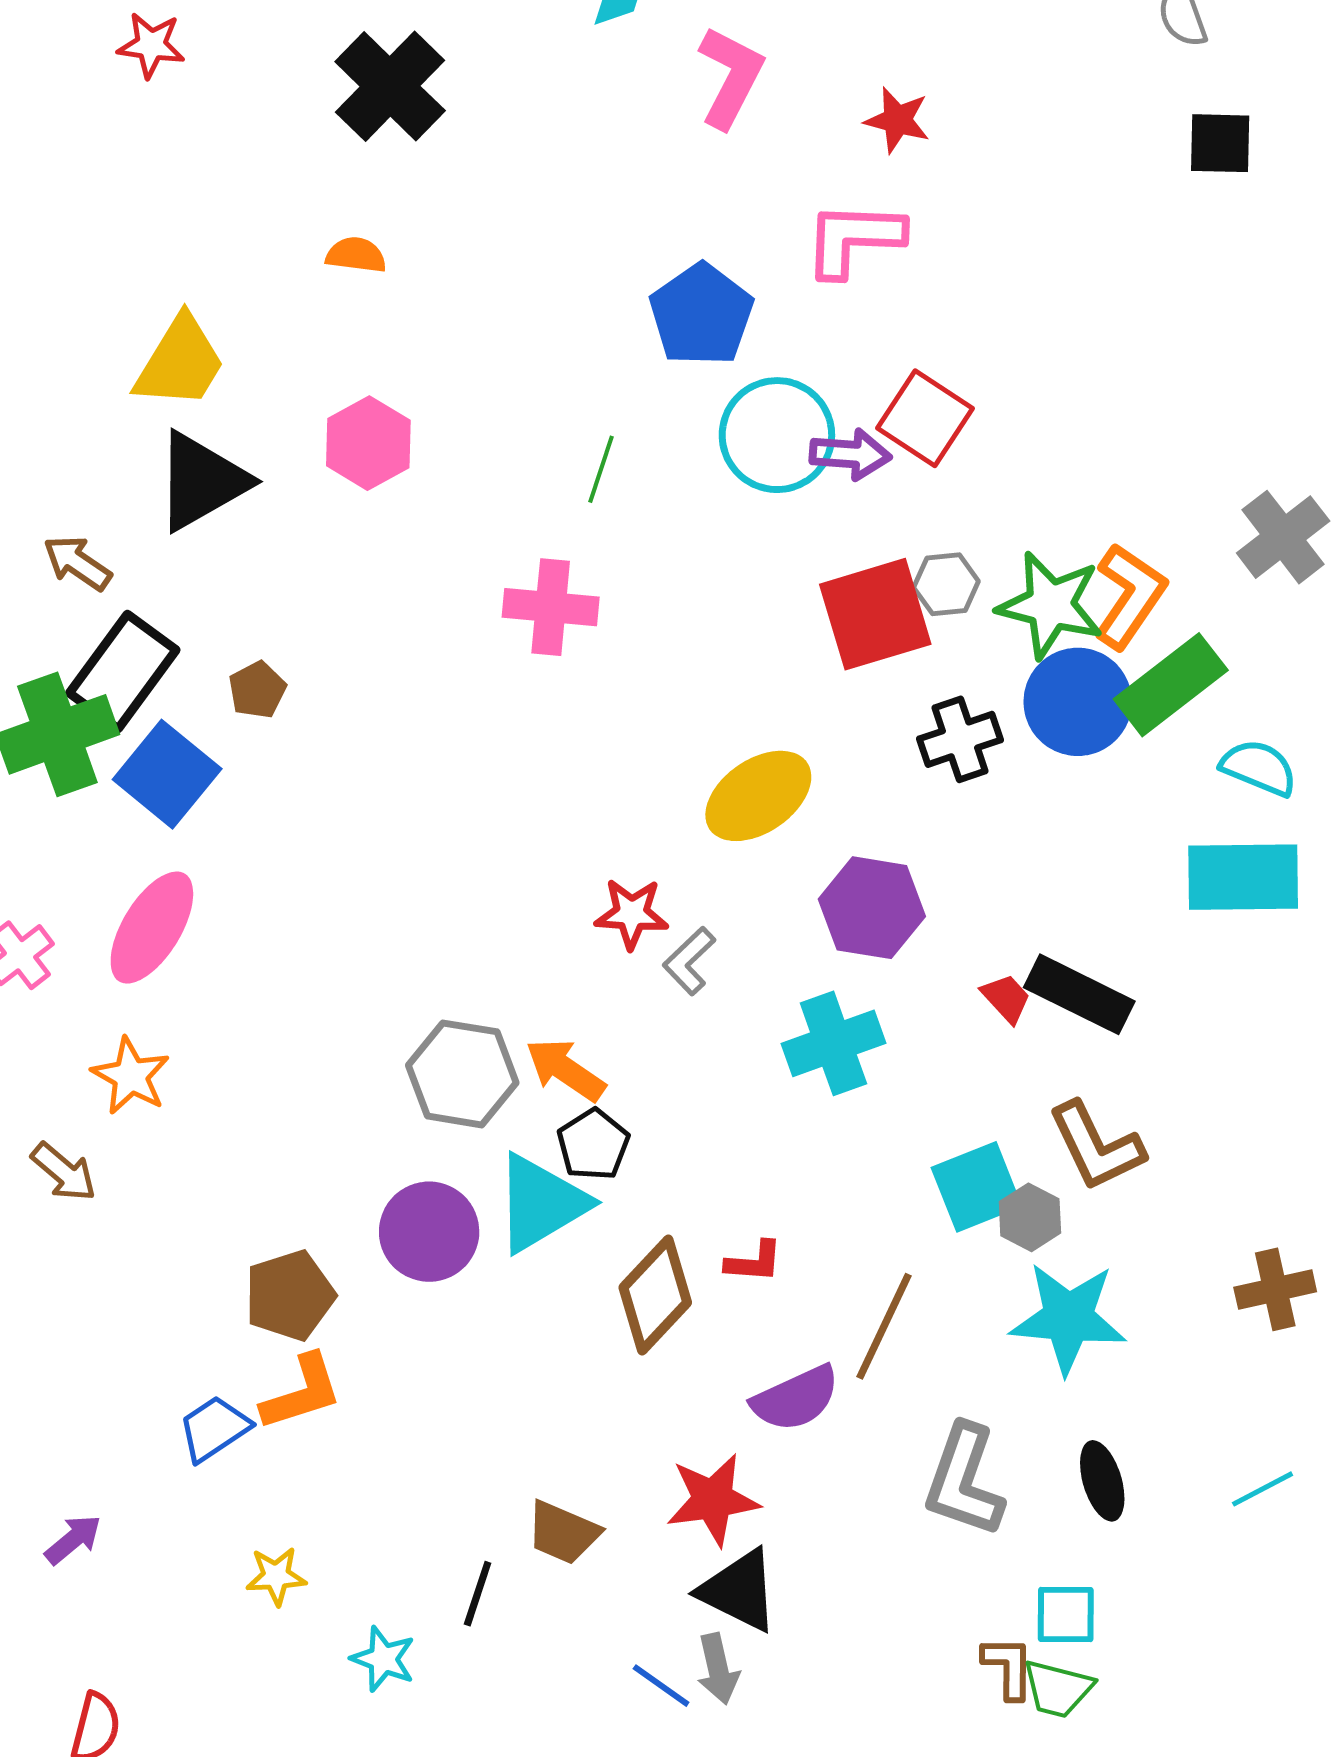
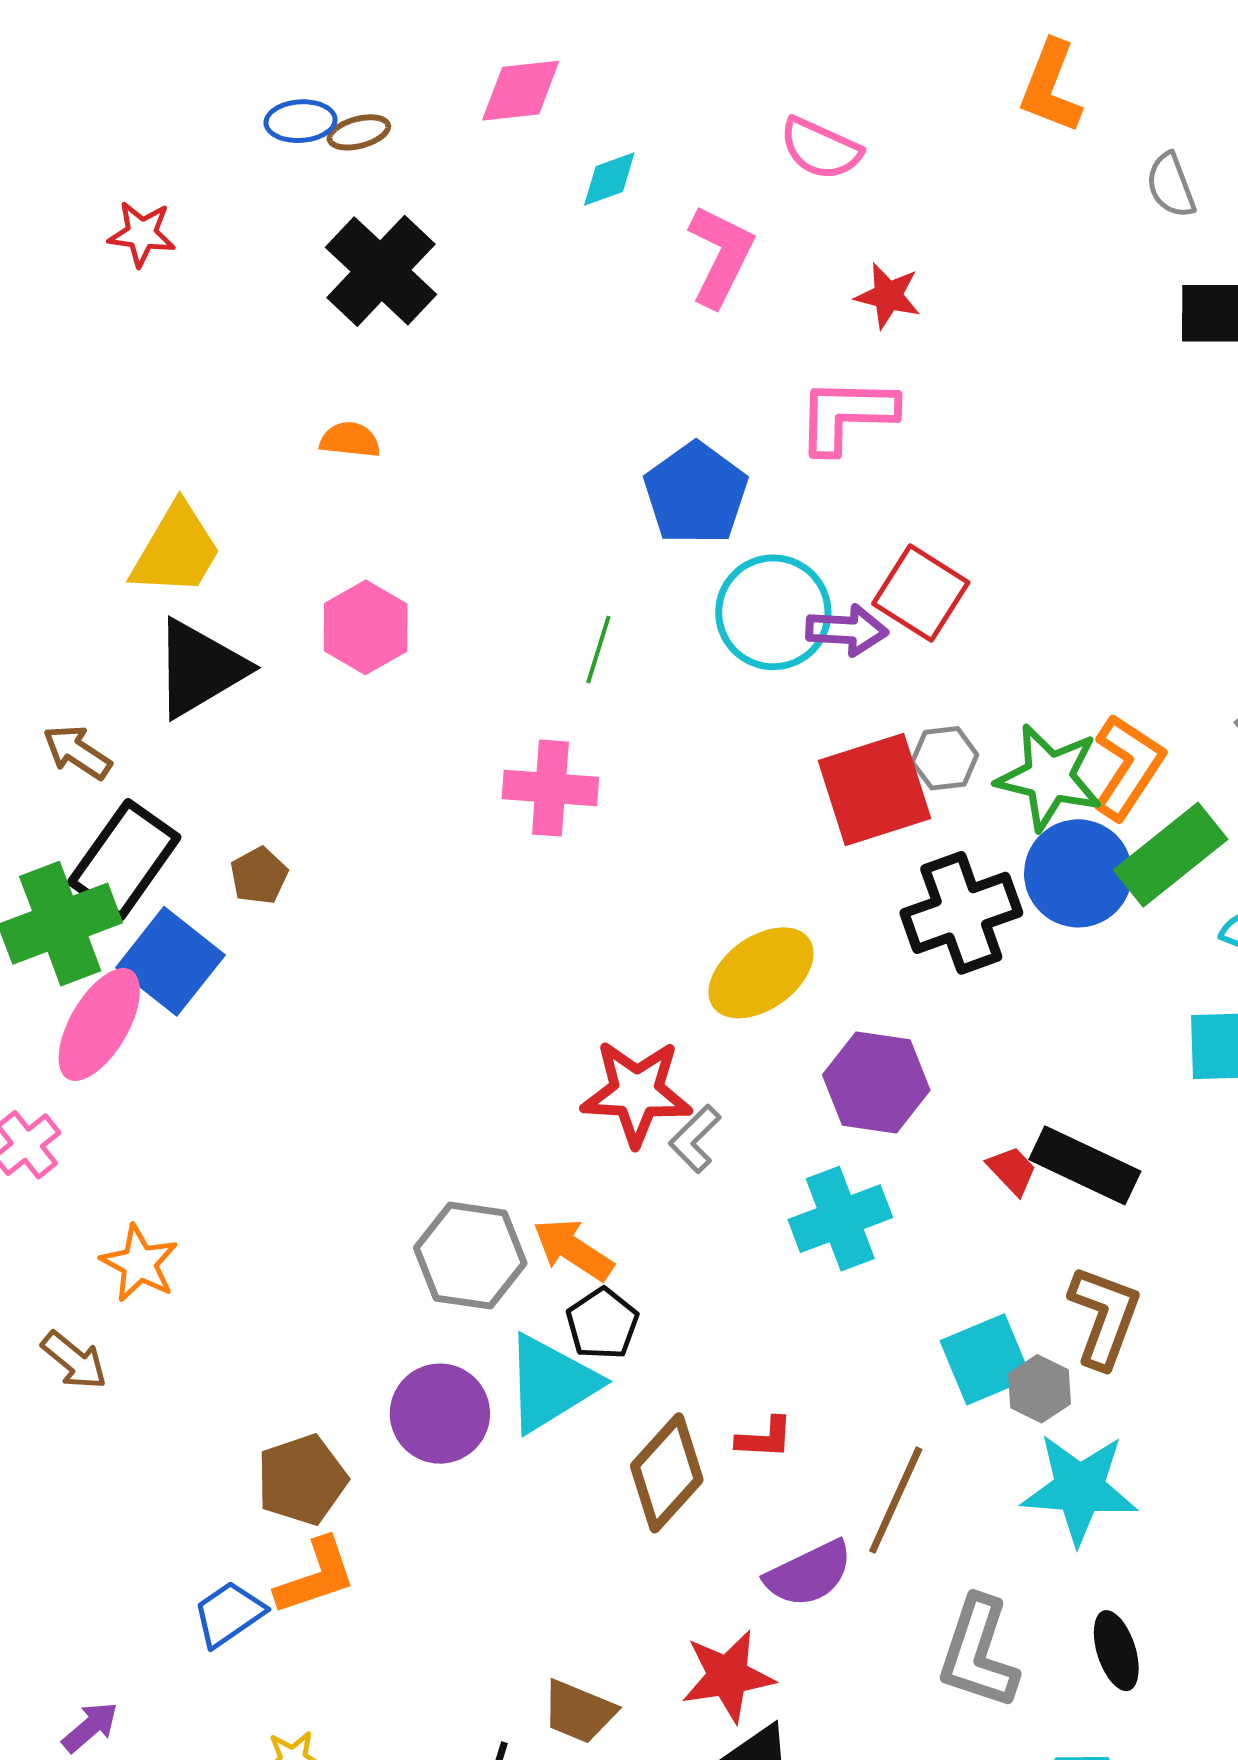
black cross: (960, 739) -> (961, 913), size x1.4
red star: (632, 914) -> (636, 1093), size x1.5
pink ellipse: (152, 928) -> (99, 1025), moved
brown L-shape: (1096, 1146) -> (1104, 1317), turned -133

